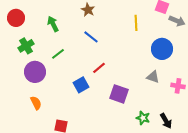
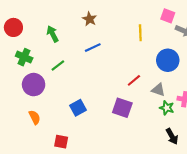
blue line: (91, 37) -> (93, 48), turned -63
green cross: (26, 46) -> (24, 57), turned -35
red line: (99, 68) -> (134, 80), moved
blue square: (81, 85) -> (78, 108), moved
green star: (143, 118) -> (167, 108), moved

